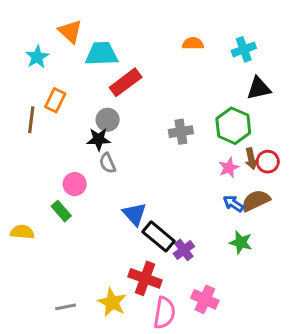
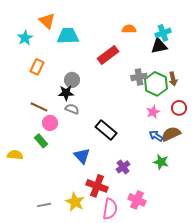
red rectangle: (126, 82) -> (108, 55), moved
black triangle: (259, 88) -> (159, 46), moved
brown line: (31, 120) -> (39, 107), moved, turned -72
gray cross: (181, 132) -> (139, 77), moved
brown arrow: (251, 159) -> (173, 79), moved
gray semicircle: (108, 163) -> (72, 109), turned 136
blue triangle: (135, 214) -> (82, 156), moved
black rectangle: (158, 236) -> (106, 130), moved

